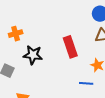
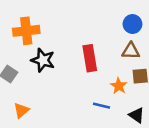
orange cross: (16, 34) -> (26, 31), size x1.5

